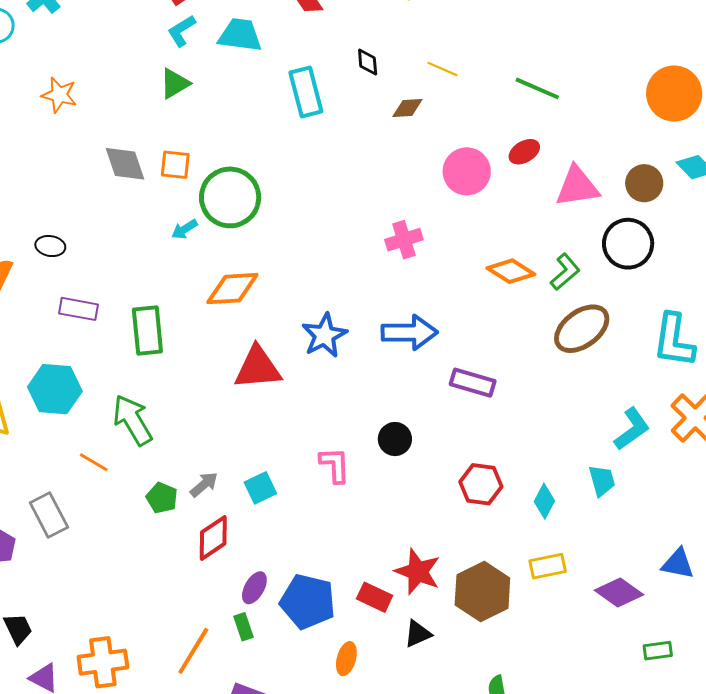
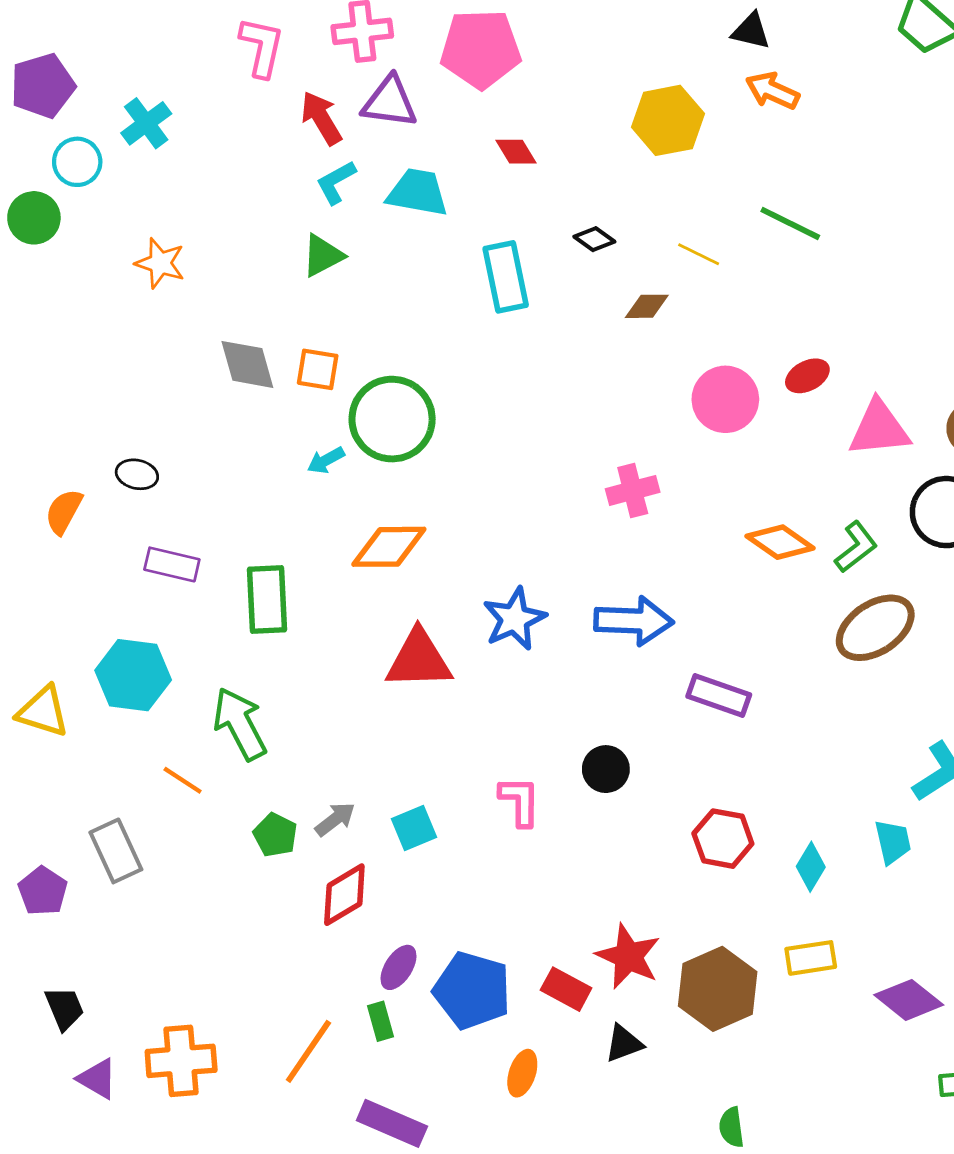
black diamond: (368, 62) -> (594, 239), turned -52
green line: (537, 88) -> (790, 223), moved

